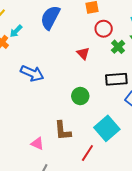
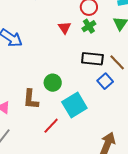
green cross: (118, 47) -> (89, 26), moved
green circle: (80, 96) -> (53, 83), moved

